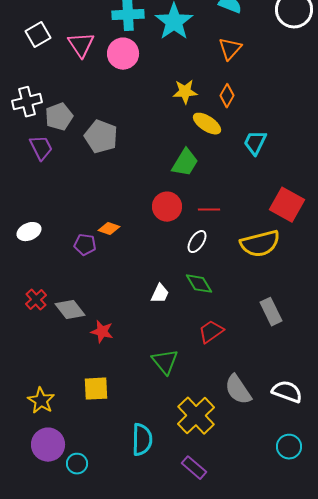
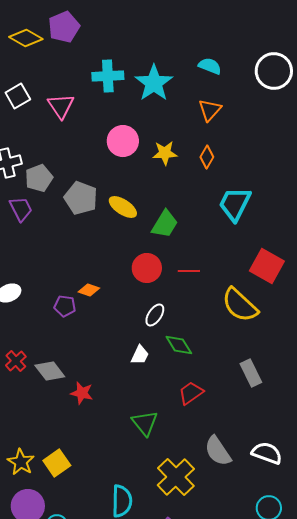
pink circle: (123, 54) -> (123, 141), moved
yellow ellipse: (207, 124) -> (123, 207), moved
cyan trapezoid: (255, 143) -> (235, 204), size x1.4
white ellipse: (197, 242) -> (155, 315), moved
yellow semicircle: (260, 244) -> (240, 305), turned 57
yellow square: (96, 389) -> (57, 463), moved, turned -32

